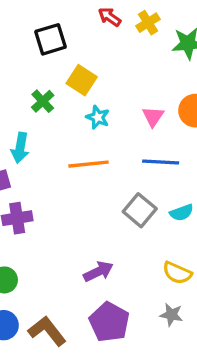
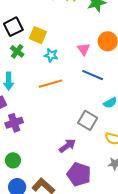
black square: (50, 39) -> (13, 27), moved
blue line: (161, 162) -> (93, 75), turned 30
gray square: (140, 210) -> (88, 120), moved

